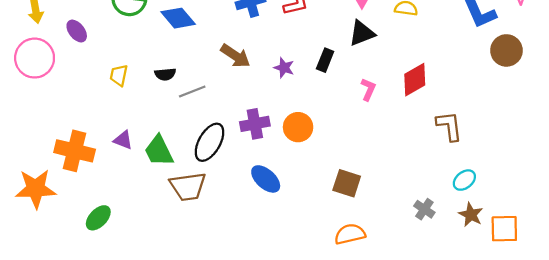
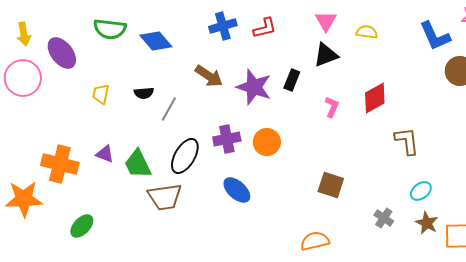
purple ellipse: (77, 31) -> (62, 53), size x1.5
purple star: (284, 68) -> (254, 87), size x1.8
gray line: (192, 91) -> (169, 109), turned -40
brown square: (347, 183) -> (331, 185), moved

